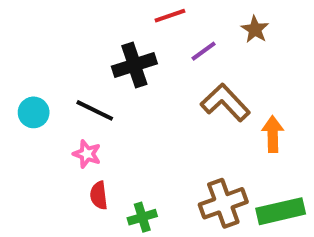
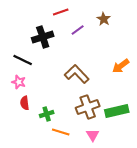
brown L-shape: (225, 103) -> (77, 74), moved
orange arrow: (273, 134) -> (121, 66), moved, turned -126

